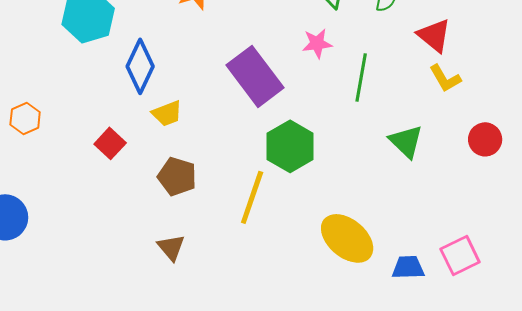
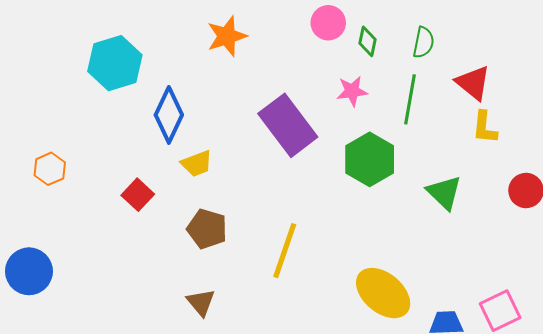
green line: (361, 77) -> (410, 99), moved
yellow L-shape: (445, 78) -> (485, 127), turned 36
green hexagon: (290, 146) -> (370, 159), moved

